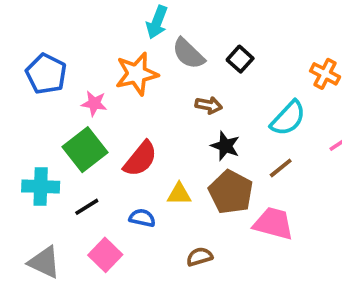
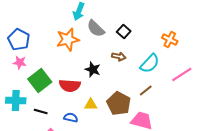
pink star: (94, 103) -> (20, 62), moved
brown arrow: (209, 105) -> (119, 56), moved
black star: (225, 146) -> (93, 70), moved
red semicircle: (140, 159) -> (70, 86), turned 55
black line: (87, 207) -> (41, 112), turned 48

